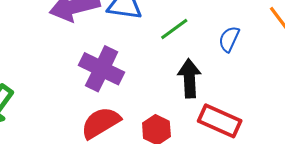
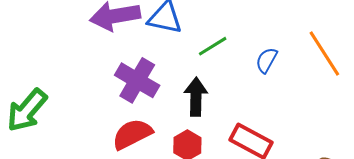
black arrow: (189, 78) -> (196, 97), moved

